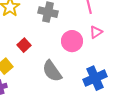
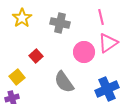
pink triangle: (96, 32) -> (108, 43), size x1.5

